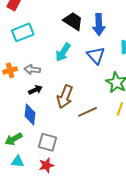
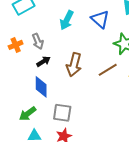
gray arrow: (32, 69) -> (38, 41), turned -112
brown line: (88, 112) -> (108, 70), moved

